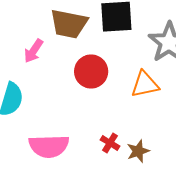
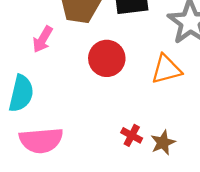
pink semicircle: (49, 146) -> (41, 140), moved

